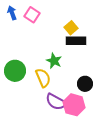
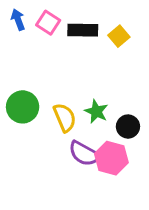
yellow square: (71, 28) -> (119, 36), moved
black rectangle: (76, 41) -> (83, 30), moved
green star: (54, 61) -> (96, 111), moved

